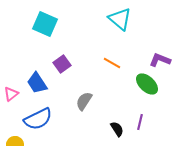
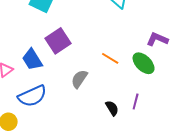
orange line: (112, 63) -> (110, 58), moved
purple square: (62, 64) -> (58, 41), size x1.4

